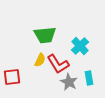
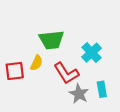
yellow semicircle: (40, 60) -> (37, 63), moved
red square: (12, 77) -> (15, 71), moved

